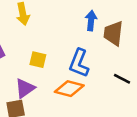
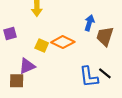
blue L-shape: (79, 63) -> (89, 77), moved, turned -40
orange diamond: (69, 89) -> (63, 42), moved

